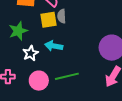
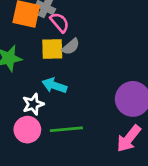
gray semicircle: (62, 16) -> (71, 47), turned -136
white star: (31, 53) -> (33, 104), moved

